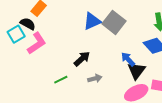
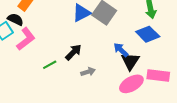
green line: (61, 80) -> (50, 65), moved

